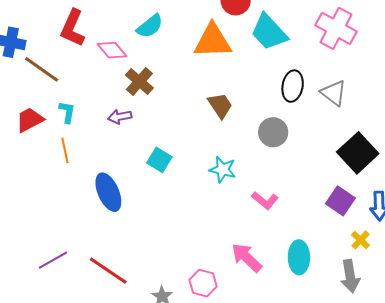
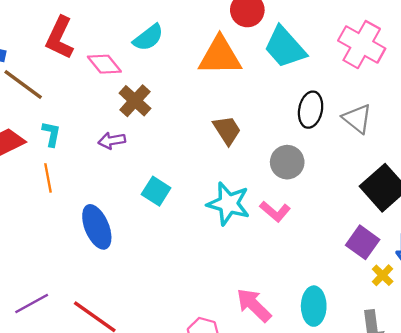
cyan star: (223, 170) -> (228, 204), size x1.4
pink L-shape: (265, 200) -> (275, 211), moved
yellow cross: (360, 240) -> (383, 275), moved

